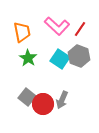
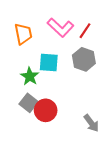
green star: (28, 58) -> (30, 76), moved
cyan square: (60, 59) -> (49, 63), moved, turned -30
gray arrow: (62, 100) -> (91, 123), moved, turned -60

